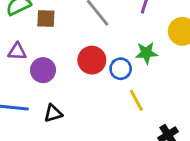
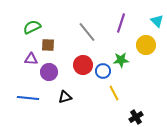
brown square: (46, 18) -> (48, 45), moved
black triangle: (53, 113) -> (65, 97), moved

